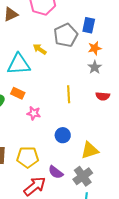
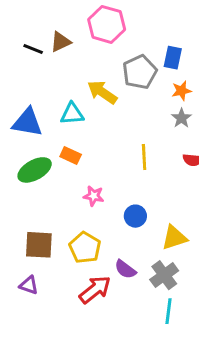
yellow arrow: (40, 49) -> (102, 92), size x1.5
cyan triangle: (19, 64) -> (72, 114), size x0.7
pink star: (34, 113) -> (94, 196), moved
yellow pentagon: (28, 157) -> (85, 248), turned 30

